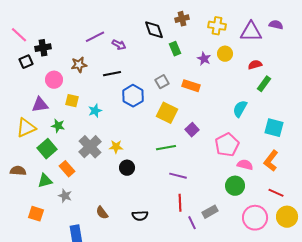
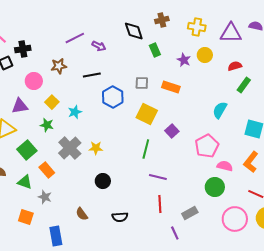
gray square: (162, 82) -> (142, 83), turned 32
yellow square: (72, 101) -> (52, 102), turned 32
green star: (58, 126) -> (47, 125), moved
green line: (166, 148) -> (146, 149), turned -66
black circle: (127, 168) -> (103, 181), moved
green triangle: (45, 181) -> (25, 182), turned 35
orange square: (36, 214) -> (26, 217), moved
purple line: (192, 223) -> (175, 233), moved

